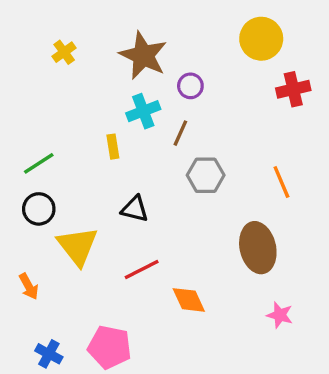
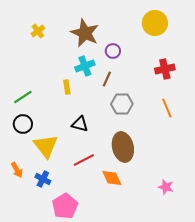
red cross: (293, 89) -> (165, 69), moved
brown ellipse: (258, 248) -> (123, 147), moved
pink pentagon: (110, 347) -> (65, 206), turned 30
blue cross: (49, 354) -> (43, 179), moved

